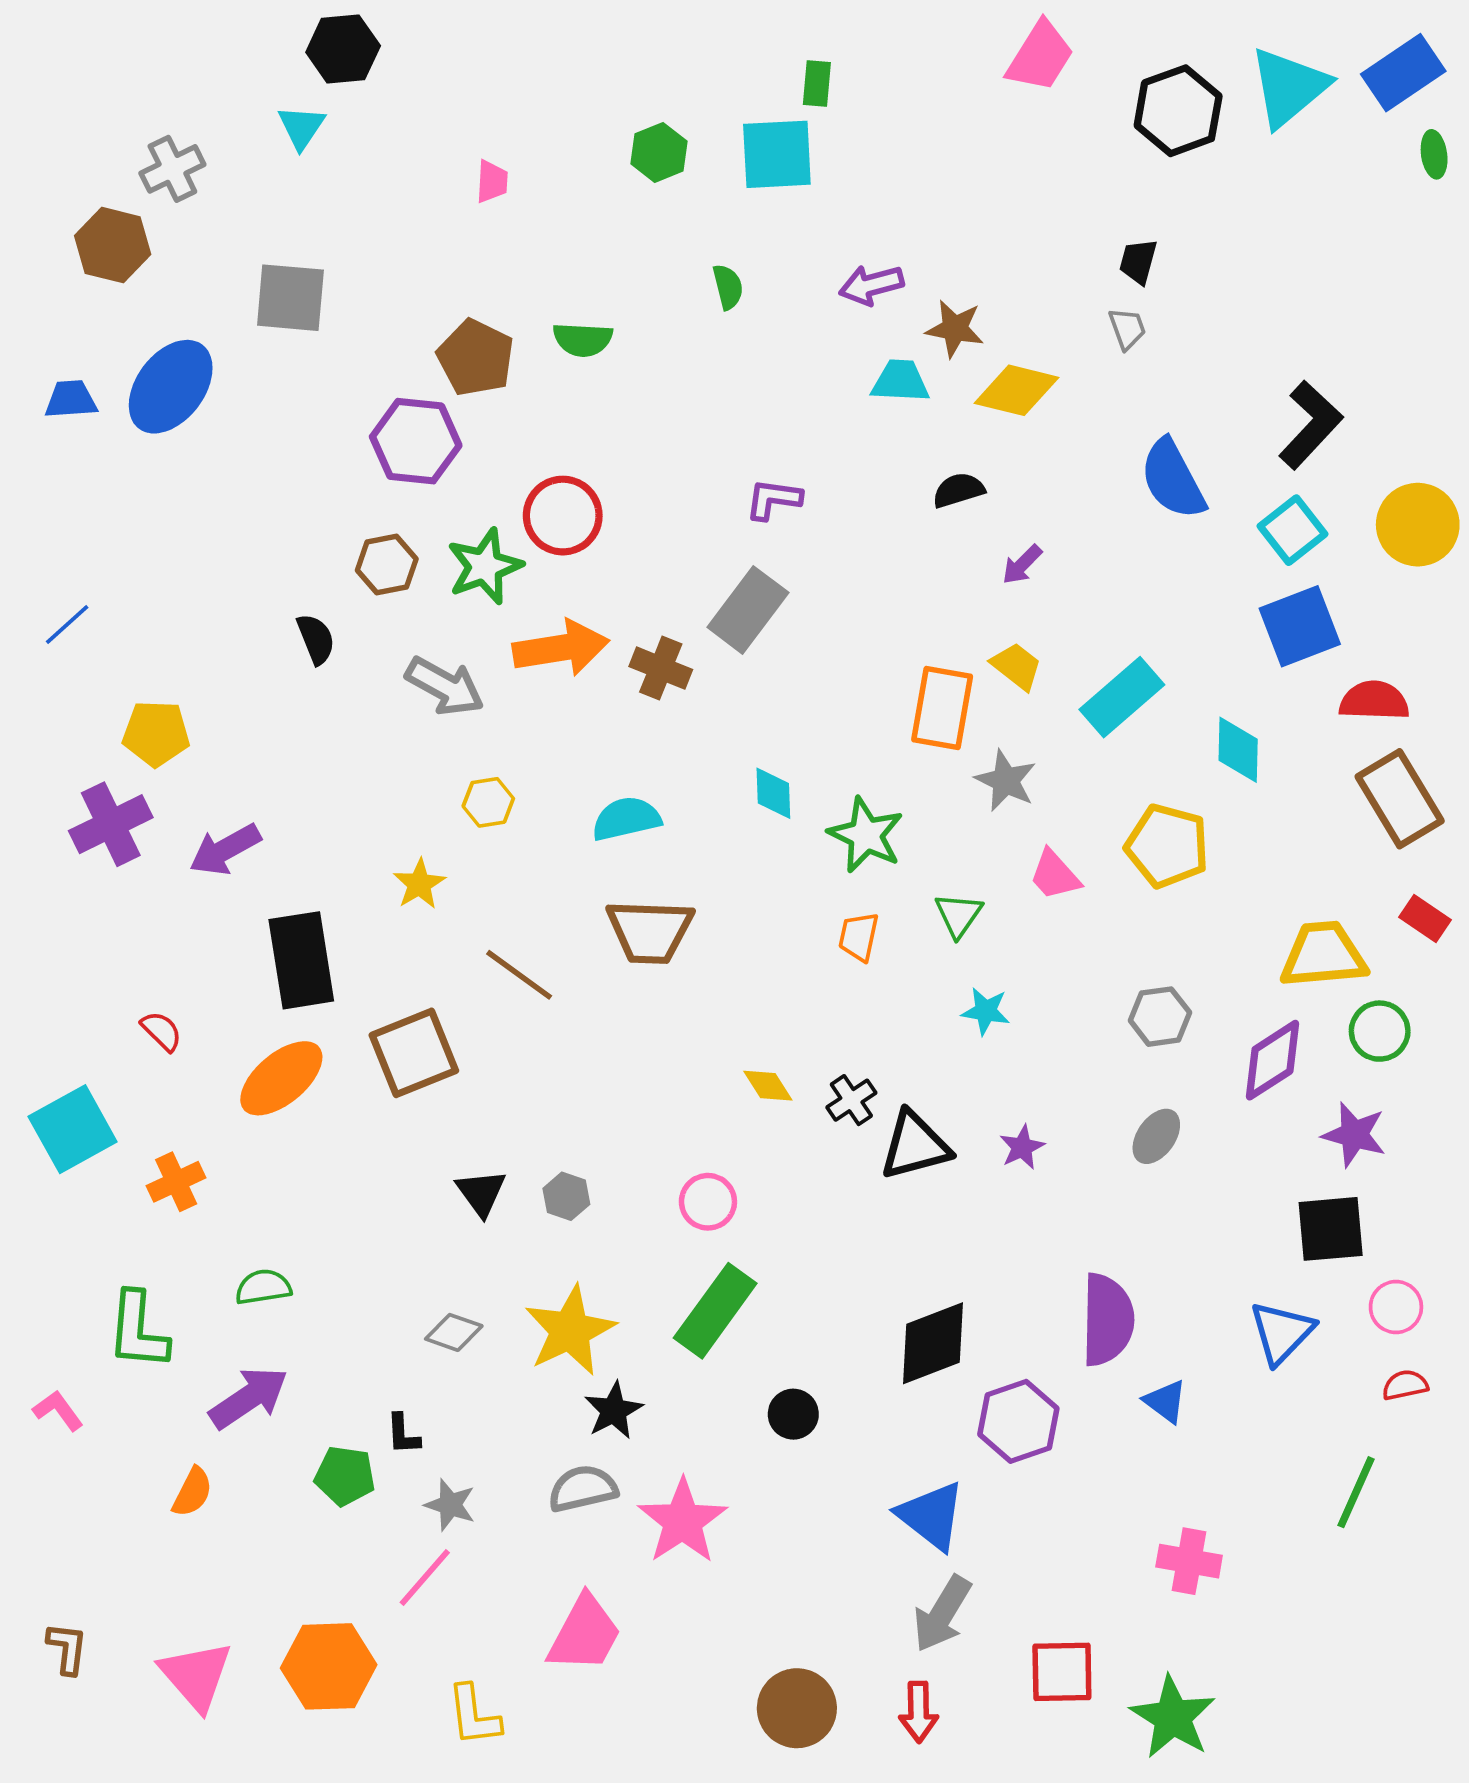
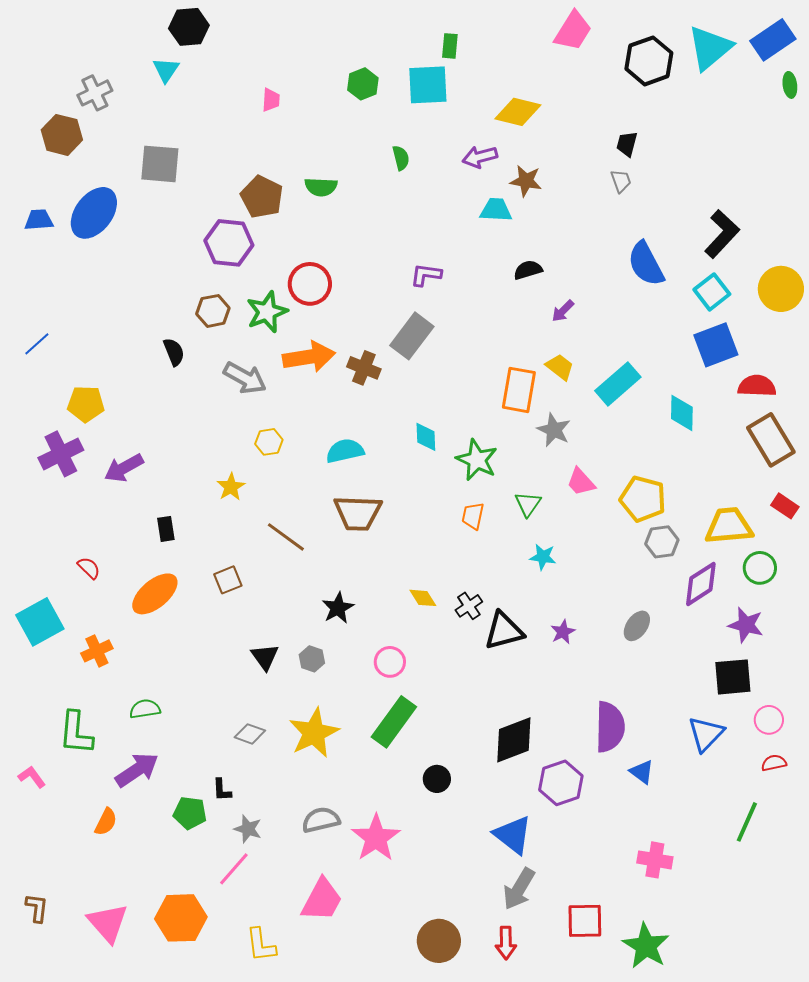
yellow diamond: (1017, 390) -> (518, 112), moved
yellow pentagon: (1167, 846) -> (643, 499), moved
black rectangle: (301, 960) -> (166, 529), size x0.5
gray hexagon: (1160, 1017) -> (662, 542), moved
brown square: (414, 1053) -> (228, 580), size x0.6
black star: (614, 1410) -> (338, 608), moved

